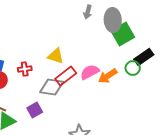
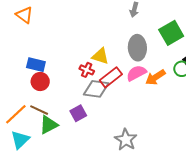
gray ellipse: (113, 20) -> (137, 48), moved
red cross: (25, 69) -> (87, 70), moved, turned 32

